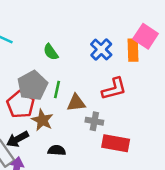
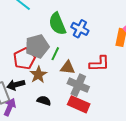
blue cross: (101, 50) -> (80, 29), moved, turned -30
green semicircle: (51, 52) -> (57, 24), size x1.6
gray cross: (94, 121) -> (78, 85), size x1.5
red rectangle: (116, 143) -> (79, 104), moved

